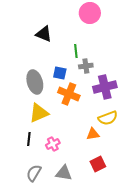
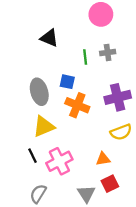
gray cross: (86, 66) -> (108, 52), moved
orange triangle: (93, 134) -> (103, 159), moved
black line: (29, 139) -> (33, 156), turned -32
pink cross: (53, 144) -> (59, 161), size x1.6
gray triangle: (64, 173) -> (86, 194), moved, turned 48

